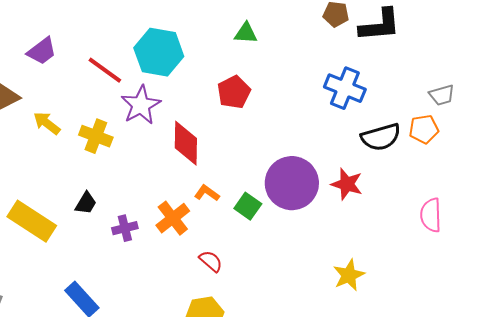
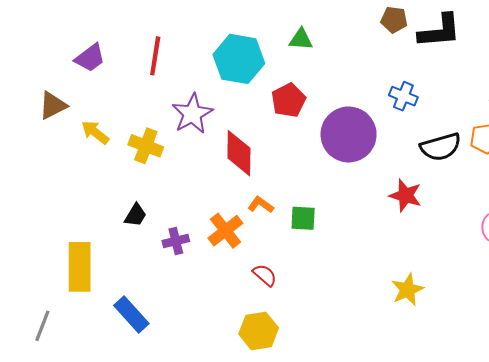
cyan hexagon: (159, 52) -> (239, 59), moved
red line: (105, 70) -> (155, 56), moved, turned 63
blue cross: (345, 88) -> (403, 96), size x0.7
purple circle: (292, 183) -> (349, 134), moved
green square: (248, 206) -> (303, 218), turned -32
yellow rectangle: (32, 221) -> (80, 267), moved, turned 57

